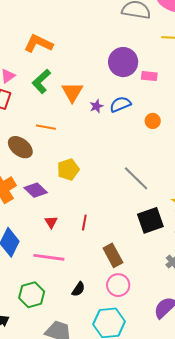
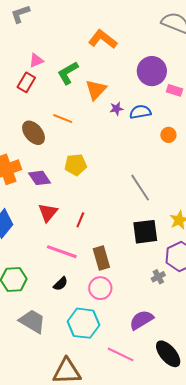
orange L-shape: (38, 43) -> (103, 39), moved
red triangle: (51, 222) -> (48, 212), size x1.5
pink line: (49, 257) -> (62, 252), moved

